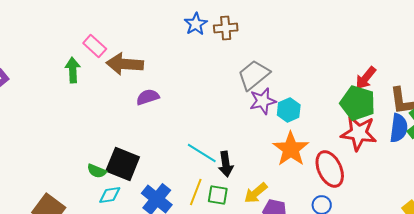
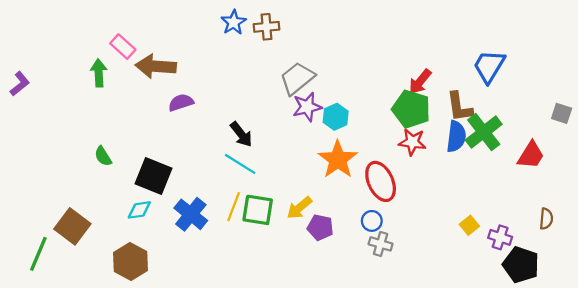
red star: (359, 133) -> (412, 142), size x0.7
black arrow: (226, 164) -> (241, 134), moved, turned -30
green semicircle: (97, 171) -> (103, 156), moved, turned 36
green square: (218, 195) -> (258, 210), size x1.4

